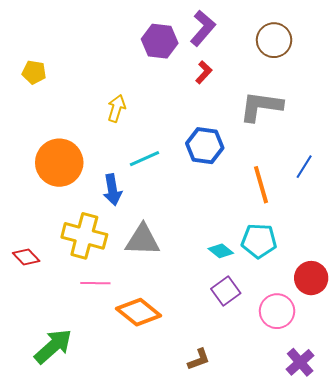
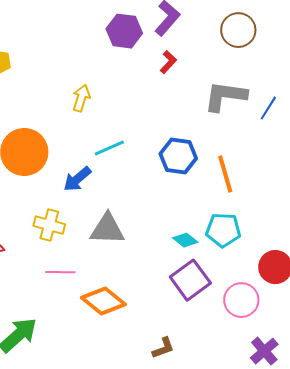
blue hexagon: (205, 146) -> (178, 156), moved
blue line: (304, 167) -> (268, 108), moved
blue arrow: (112, 190) -> (77, 179), turned 60
yellow cross: (84, 236) -> (49, 225), size x0.7
purple square: (226, 291) -> (190, 280), size x1.4

